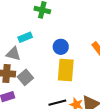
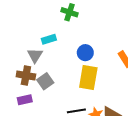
gray triangle: (13, 54) -> (35, 55), turned 42

